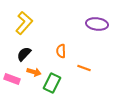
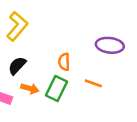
purple ellipse: (97, 24) -> (110, 45), moved
green rectangle: (52, 83) -> (57, 88), moved

